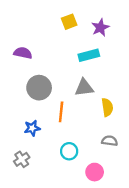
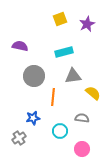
cyan rectangle: (89, 55) -> (64, 52), moved
yellow semicircle: (107, 107) -> (93, 93), turned -42
blue star: (32, 128) -> (33, 118), moved
gray semicircle: (110, 141) -> (82, 118), moved

